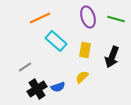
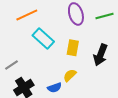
green line: (116, 19) -> (105, 16), turned -30
blue semicircle: (58, 87) -> (54, 88), moved

